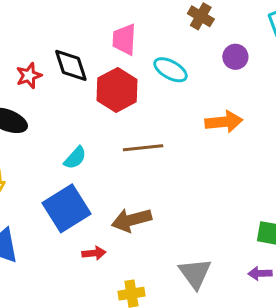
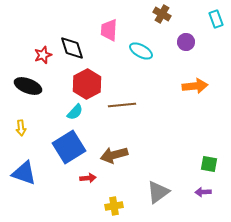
red hexagon: (117, 90) -> (87, 84), moved
orange arrow: (224, 122) -> (195, 86), moved
gray triangle: (195, 273) -> (158, 192), turned 30

